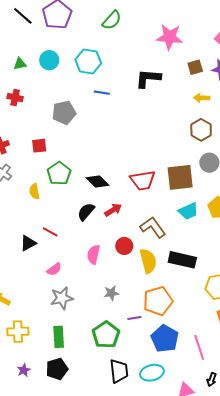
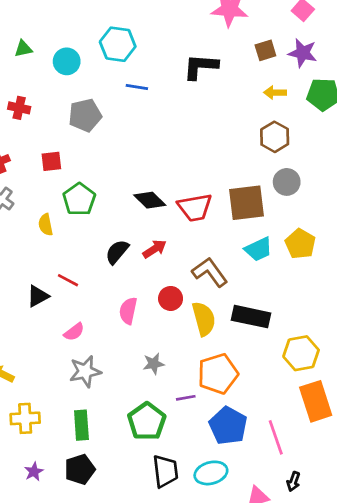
cyan circle: (49, 60) -> (67, 61), moved
red cross: (15, 98) -> (19, 108), moved
black diamond: (97, 182) -> (150, 200), moved

